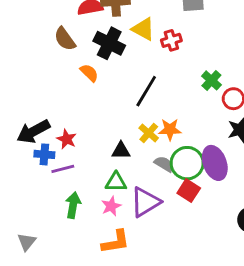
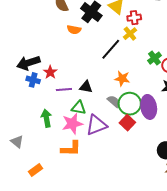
orange semicircle: (89, 73) -> (74, 30), turned 136
green cross: (211, 80) -> (155, 58), moved
yellow cross: (149, 133) -> (130, 34), moved
purple line: (63, 169) -> (64, 89), moved
green arrow: (73, 205) -> (46, 118), turned -30
pink star: (111, 206) -> (72, 124), size x1.5
gray triangle: (27, 242) -> (17, 142), moved, turned -40

